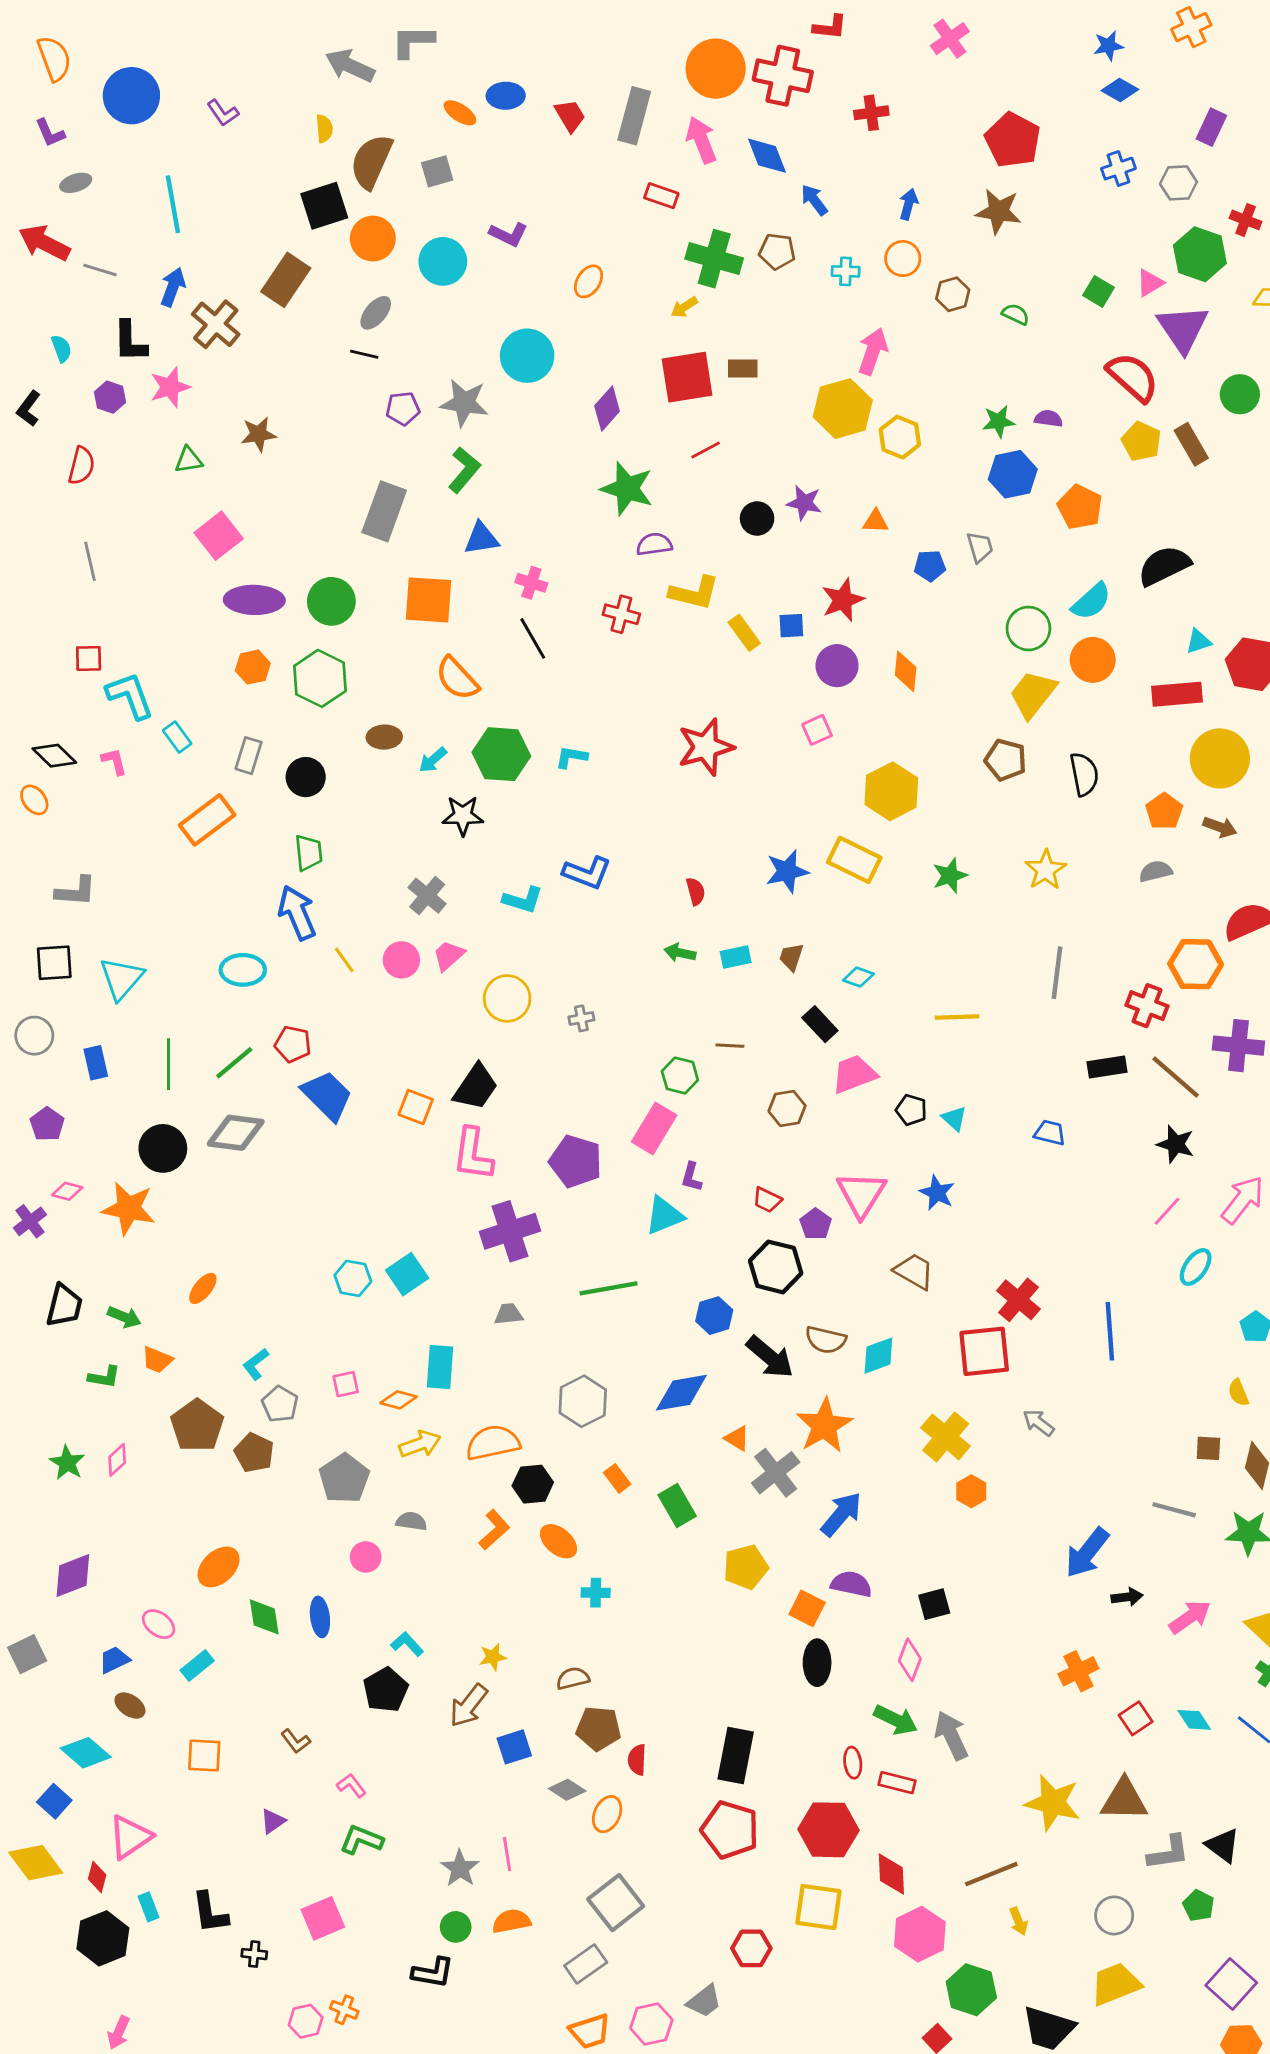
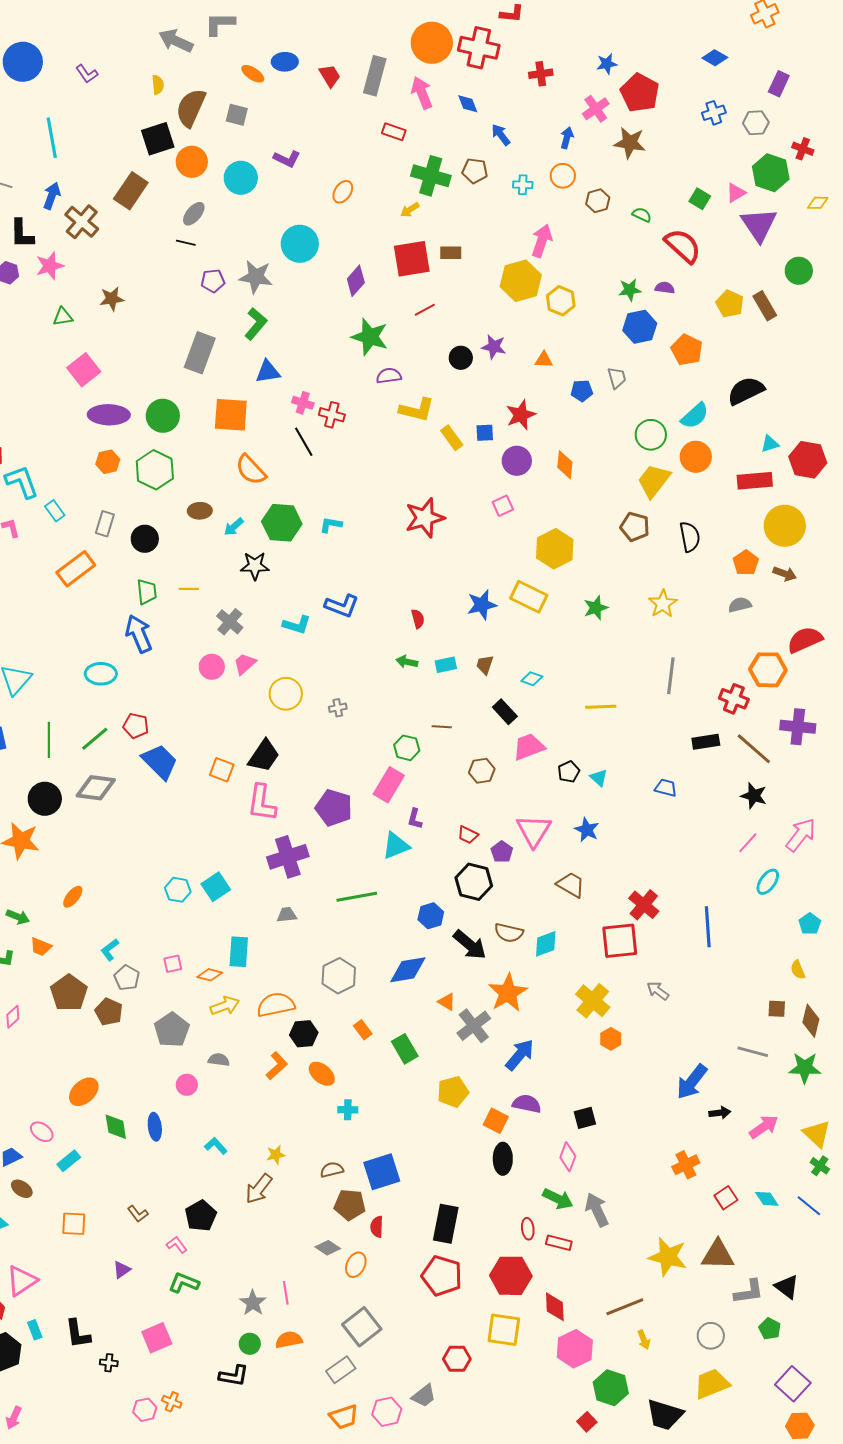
pink cross: (950, 39) -> (596, 109), moved
blue star: (1108, 46) -> (607, 64), moved
blue diamond: (767, 156) -> (468, 104), size x0.7
gray square: (437, 171) -> (237, 115), turned 30
red semicircle: (1133, 377) -> (683, 246), moved
red cross: (621, 614) -> (332, 415), moved
yellow line: (344, 960) -> (189, 589), moved, turned -54
black pentagon: (911, 1110) -> (569, 772), turned 30
black pentagon: (386, 1690) -> (201, 1216), moved
blue square: (514, 1747) -> (382, 1172), moved, size x1.5

